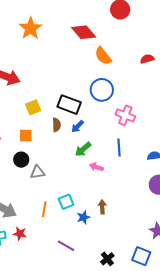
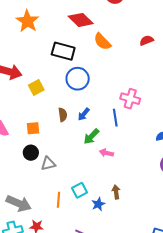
blue circle: (102, 90) -> (78, 79), moved
black rectangle: (69, 105) -> (63, 51), moved
yellow square: (33, 107) -> (36, 88), moved
blue line: (119, 148) -> (115, 118), moved

